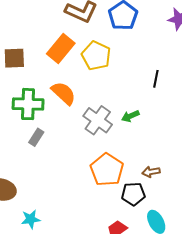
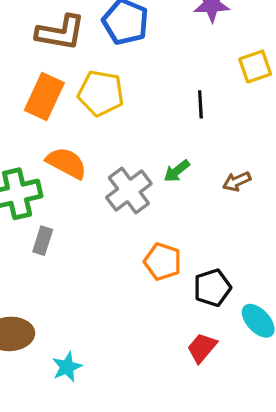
gray cross: (98, 120) -> (129, 190), turned 32
orange pentagon: (107, 170) -> (163, 262), size x0.7
brown arrow: (151, 172) -> (237, 181), moved

